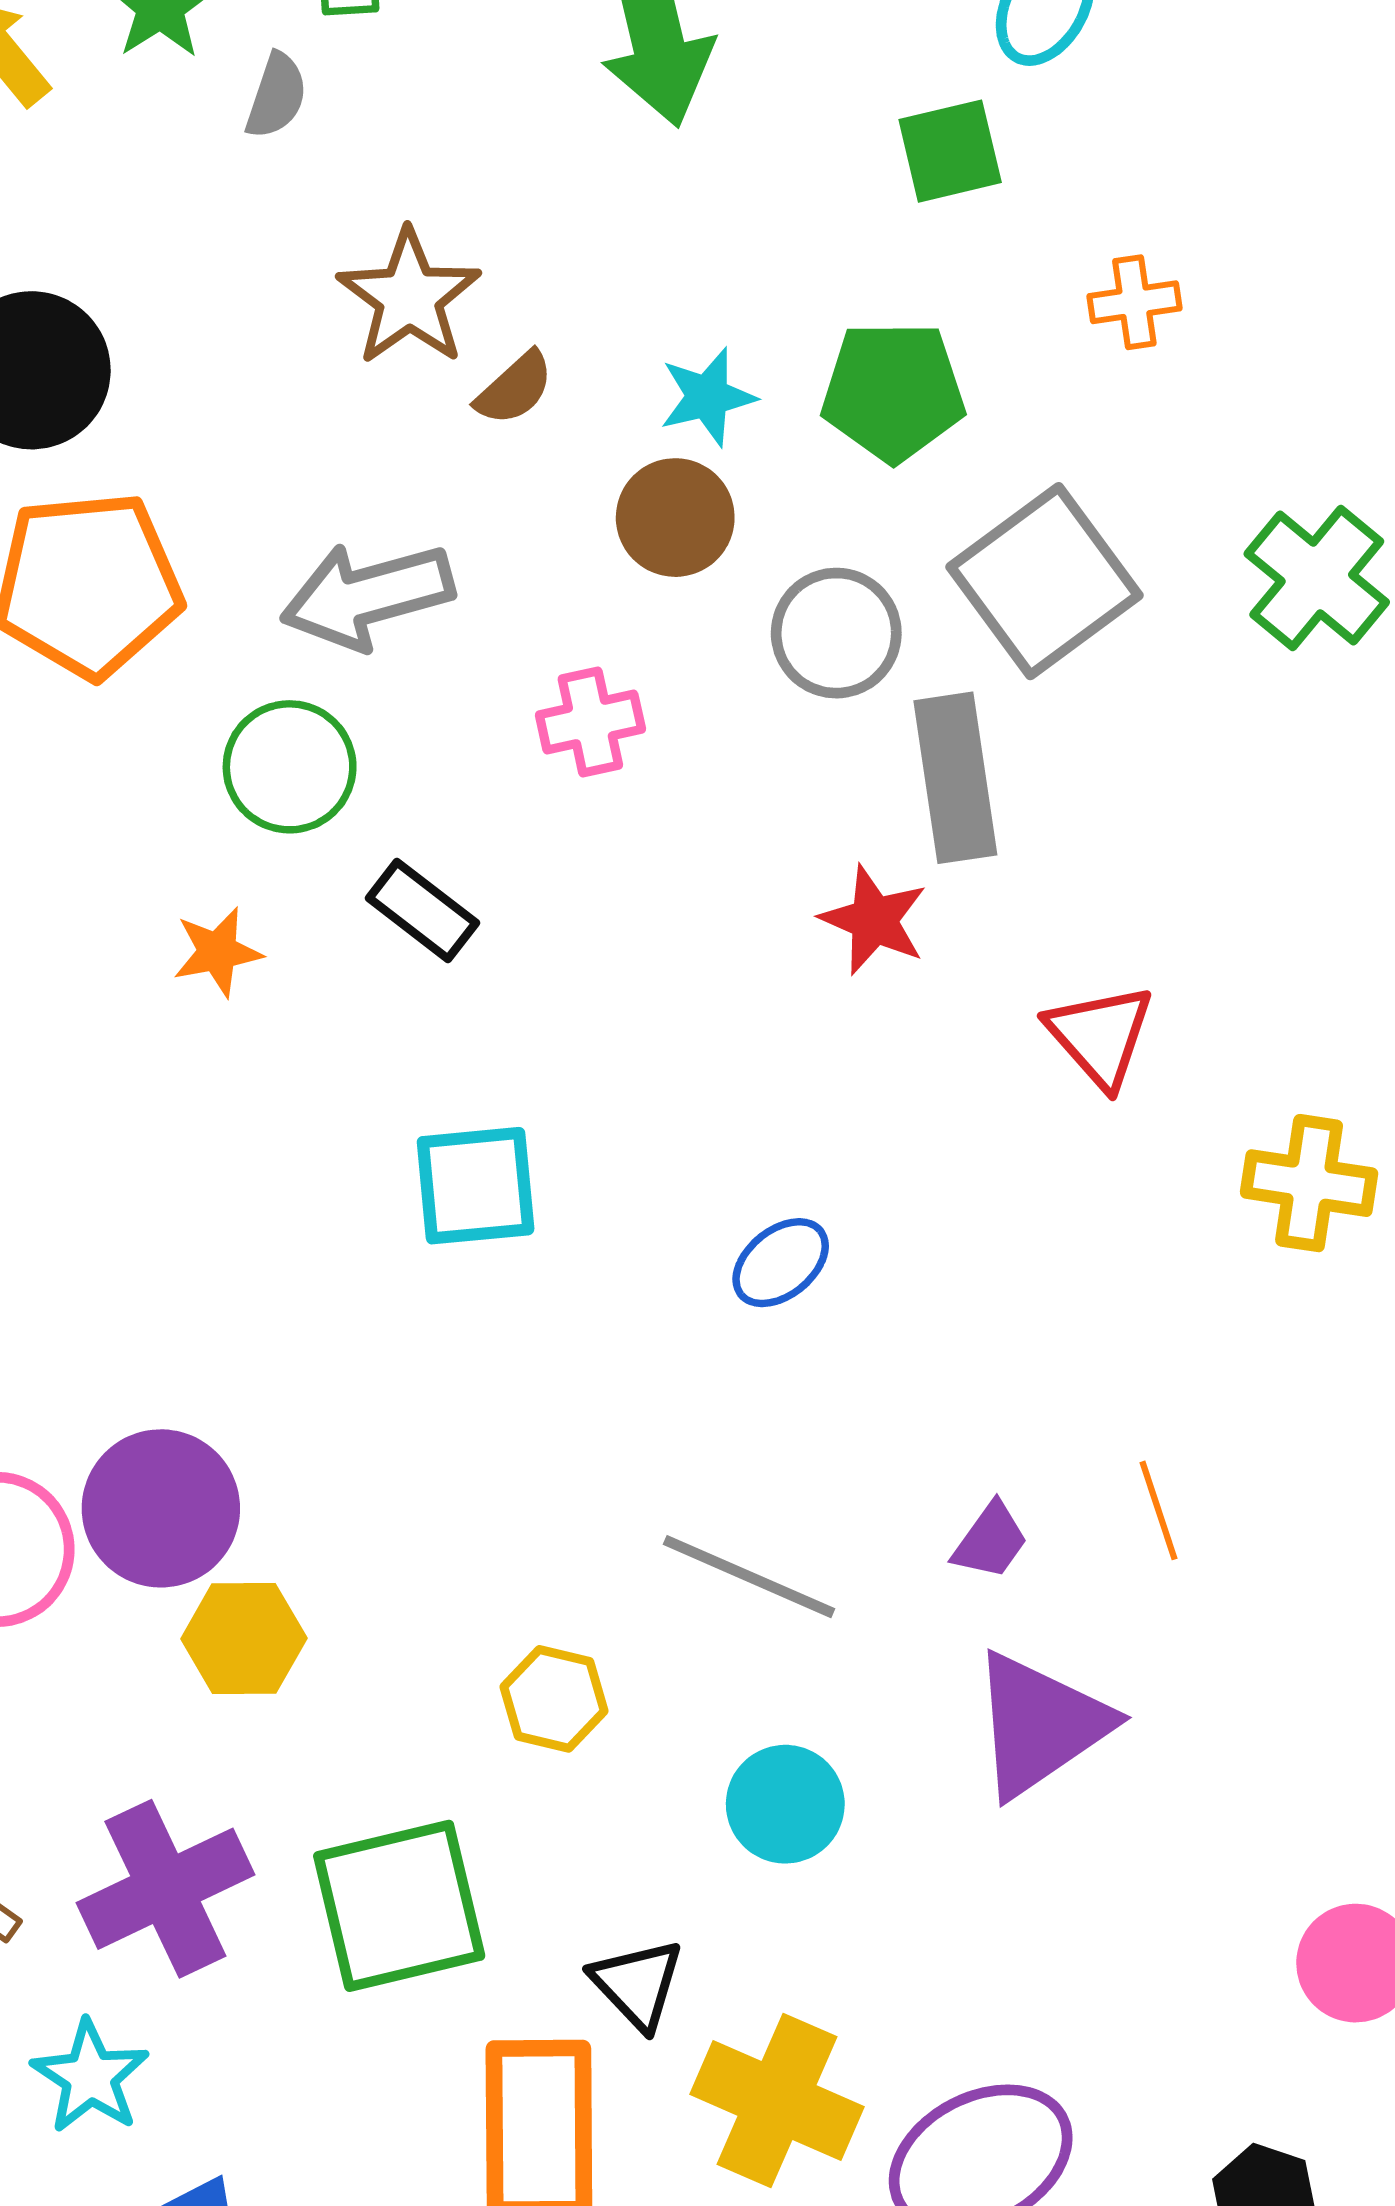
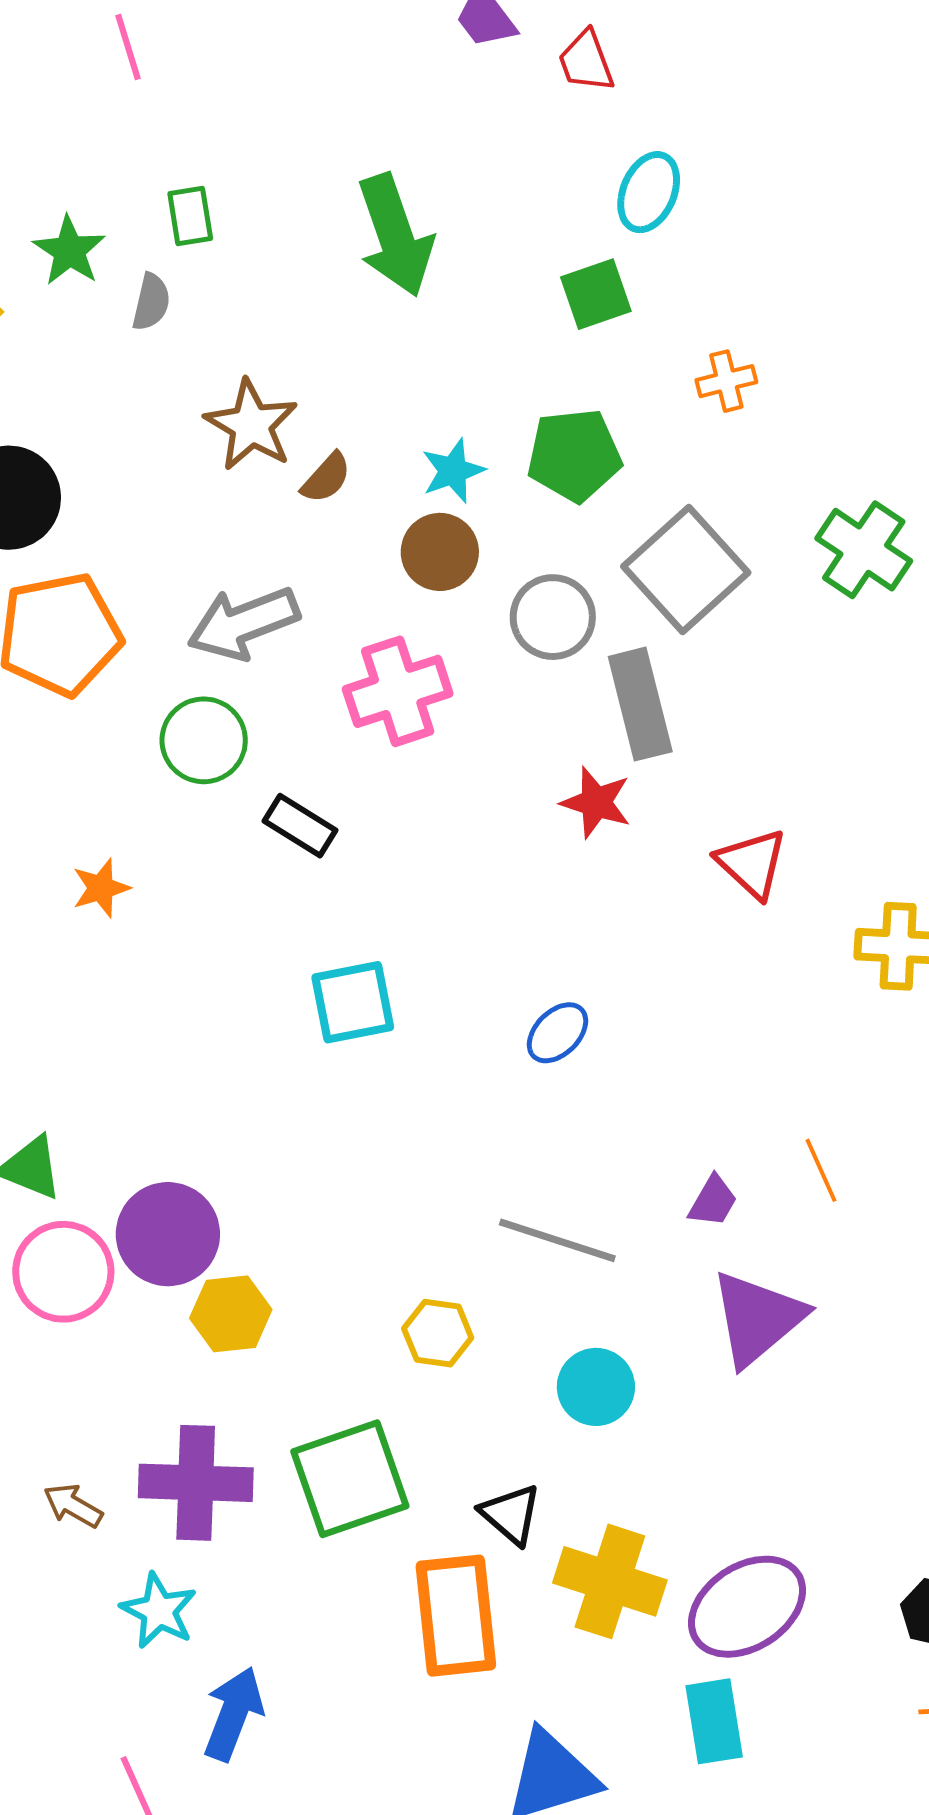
pink cross: (590, 722) -> (398, 691), size x1.5
orange star: (217, 952) -> (101, 888), moved
purple cross: (165, 1889) -> (196, 1483), turned 33

